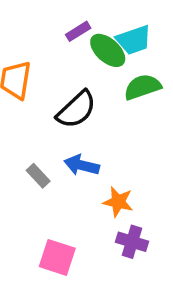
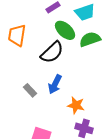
green ellipse: (108, 50) -> (65, 30), moved
blue arrow: (82, 165) -> (55, 84), turned -78

